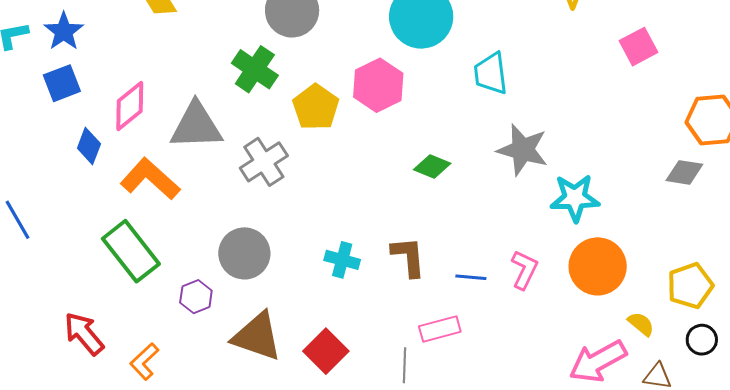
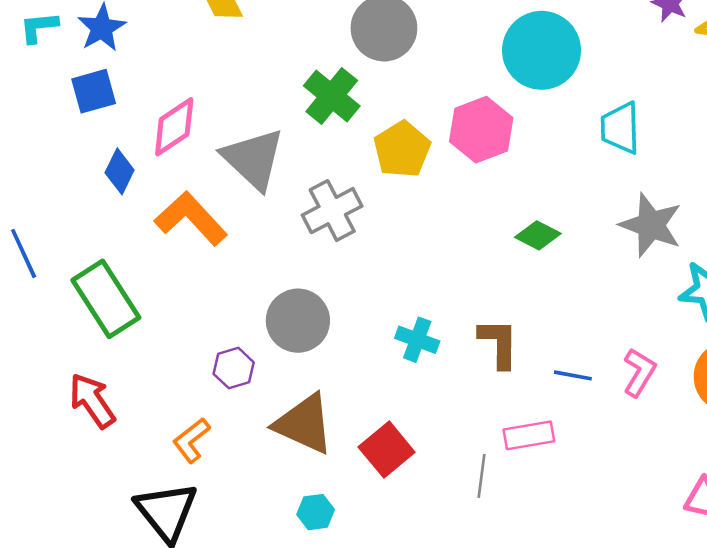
gray triangle: (196, 126) -> (253, 159), turned 40
green rectangle: (131, 251) -> (106, 299), moved
orange L-shape: (144, 361) -> (191, 440), moved

